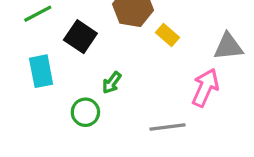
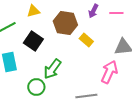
green arrow: (112, 83) -> (52, 69), size x1.5

